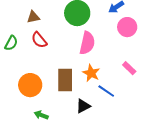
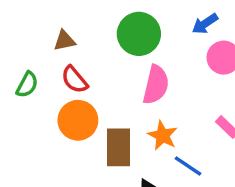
orange circle: (30, 85) -> (78, 120), moved

